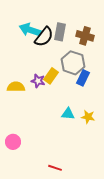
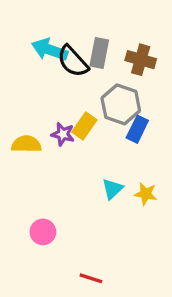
black semicircle: (44, 37) -> (73, 61), turned 100
cyan triangle: (68, 114) -> (113, 189), turned -48
pink circle: (13, 142) -> (43, 232), moved

